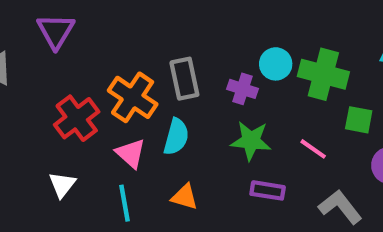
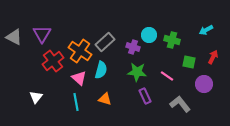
purple triangle: (56, 31) -> (42, 34), moved
green cross: (323, 74) -> (172, 40), size x0.7
gray rectangle: (184, 79) -> (105, 42), turned 60
white triangle: (62, 185) -> (36, 97), moved
purple rectangle: (268, 190) -> (145, 96), turned 56

